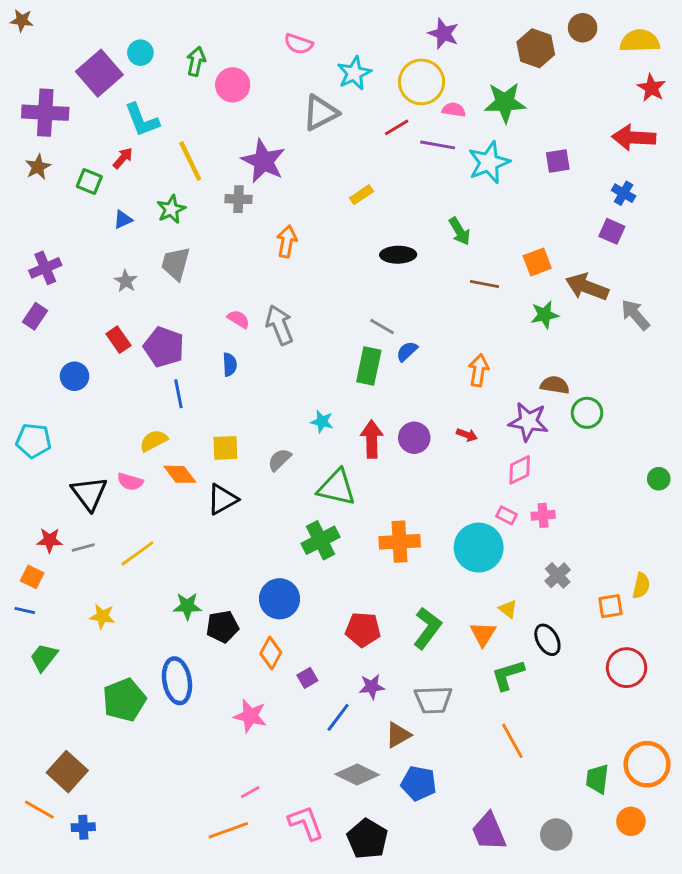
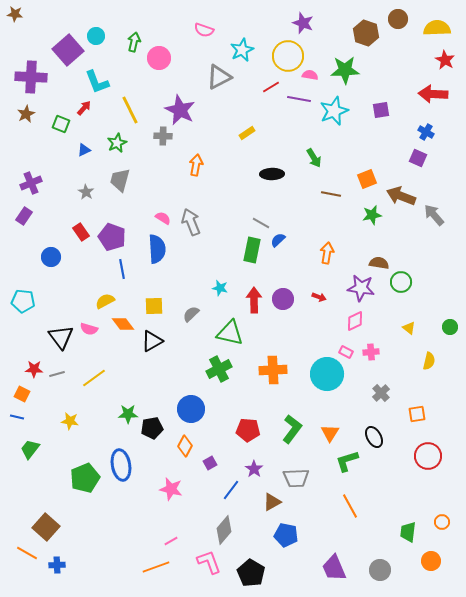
blue semicircle: (230, 365) -> (157, 249), size x1.8
yellow semicircle: (641, 586) -> (429, 361), moved
yellow triangle: (508, 609) -> (409, 328), moved
purple star: (372, 687) -> (254, 469), turned -30
orange circle: (647, 764) -> (442, 522), size x0.5
gray diamond: (357, 774) -> (224, 530), moved, turned -76

